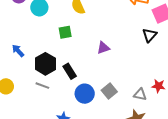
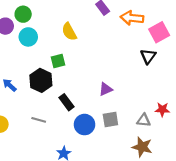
purple triangle: (103, 48) -> (106, 89), moved
black hexagon: (45, 64) -> (41, 80), moved
gray square: (109, 91) -> (110, 120), turned 35

